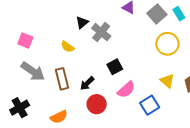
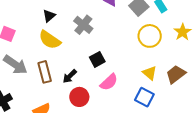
black triangle: (82, 22) -> (49, 16), moved
yellow semicircle: (67, 47) -> (50, 40), size x1.6
blue square: (150, 105) -> (144, 97), moved, turned -30

